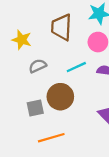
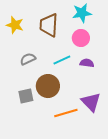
yellow star: (22, 40) -> (15, 25), moved
orange line: (51, 138) -> (66, 113), moved

